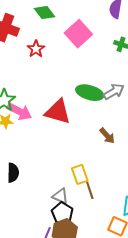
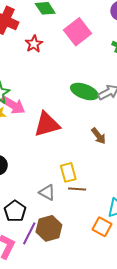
red triangle: (58, 112) -> (47, 124), moved, turned -36
brown line: (90, 190) -> (77, 189), turned -72
black pentagon: (62, 213) -> (15, 211), moved

